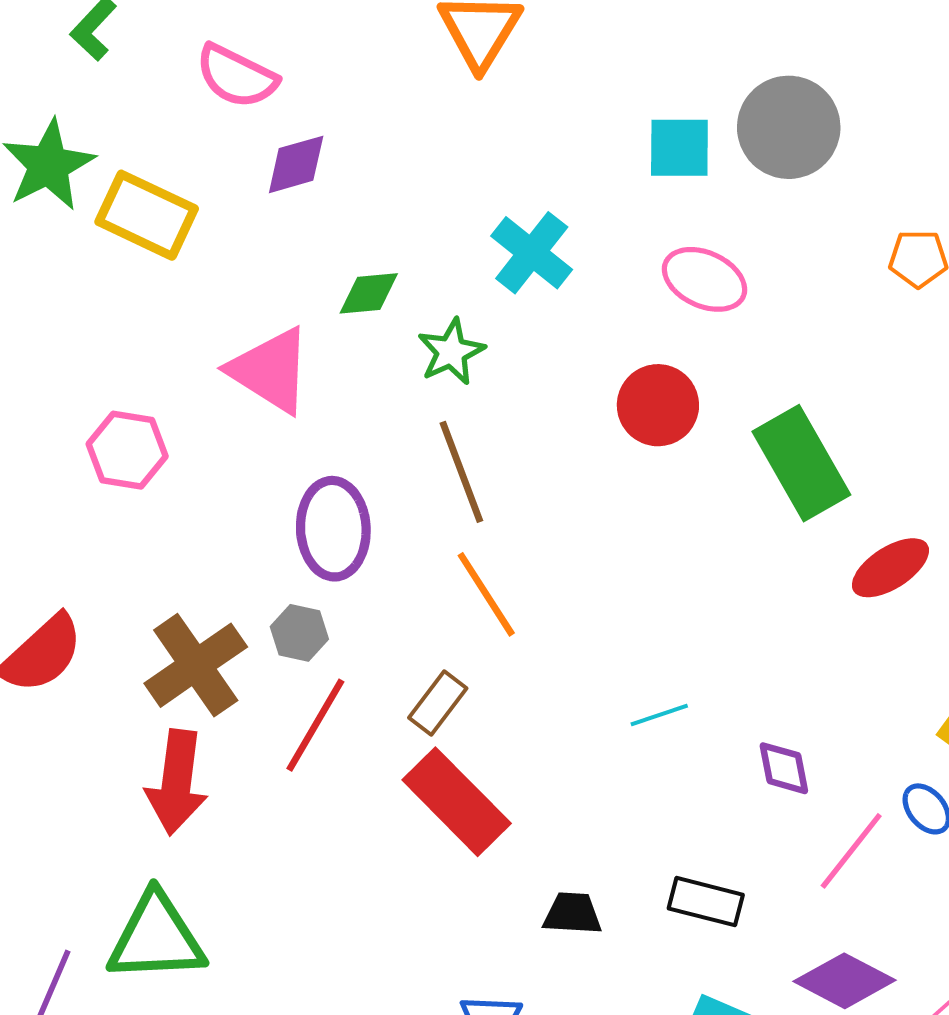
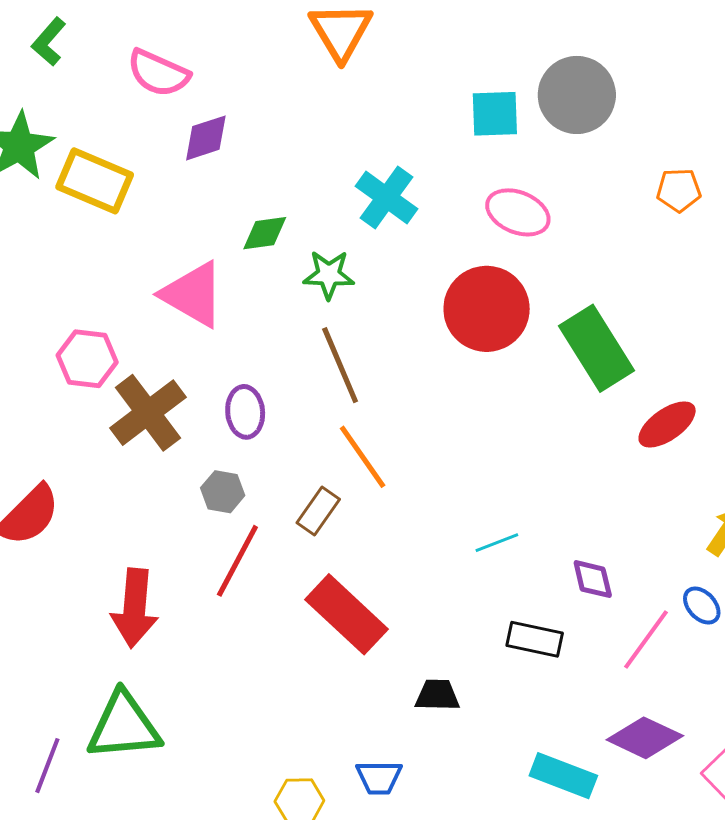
green star: (451, 352) -> (329, 275), turned 30
red circle: (658, 405) -> (487, 309), size x1.4
purple ellipse: (333, 529) -> (245, 412), size x0.7
brown cross: (196, 665) -> (148, 413), moved
brown rectangle: (438, 703) -> (318, 511), moved
black rectangle: (706, 902) -> (535, 639), moved

